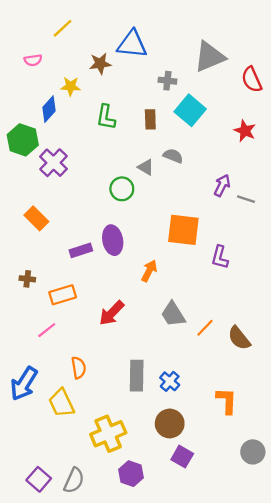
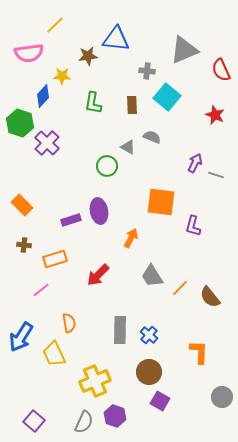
pink semicircle: (33, 60) -> (29, 53), size x1.8
orange rectangle: (36, 218) -> (22, 205), moved
gray semicircle: (74, 480) -> (84, 422), moved

